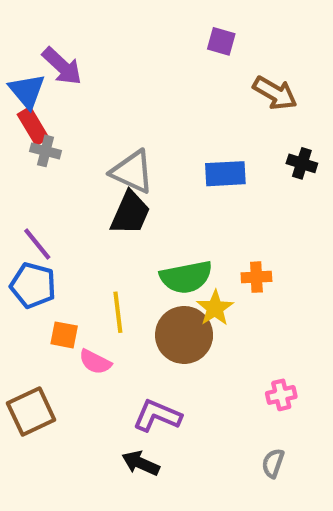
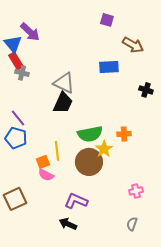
black cross: (302, 163) -> (146, 90), moved
blue rectangle: (225, 174) -> (109, 67), moved
orange square: (64, 335) -> (43, 162), moved, turned -32

